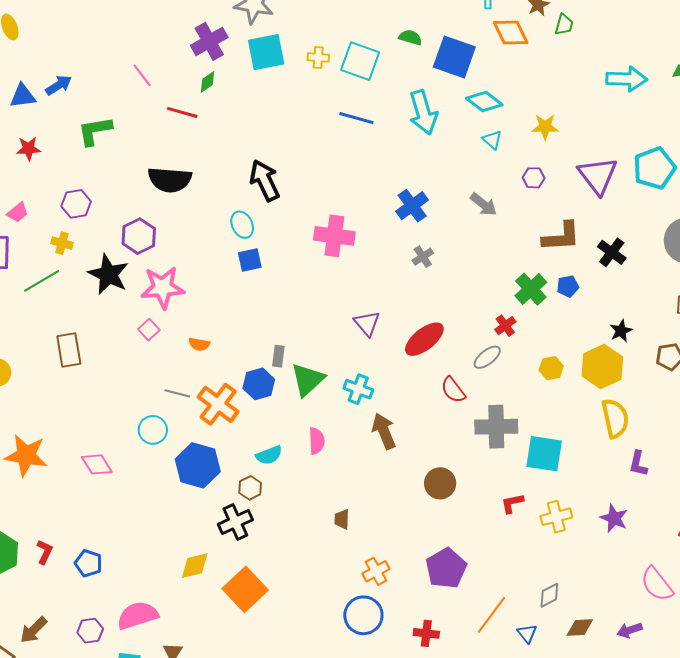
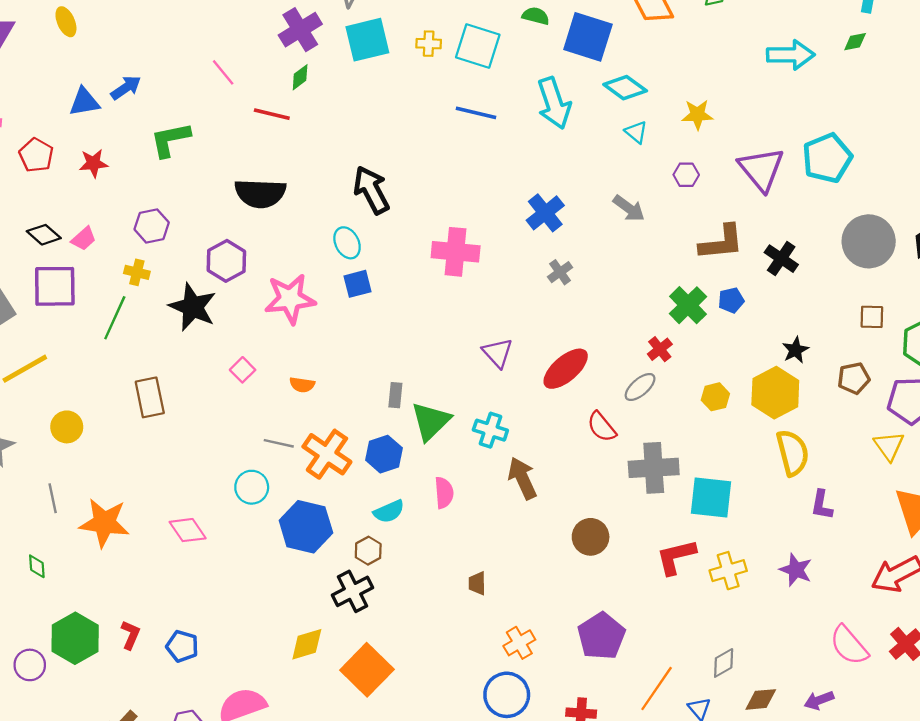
green line: (42, 281) -> (115, 318), turned -33
pink star: (163, 287) -> (290, 299), moved
blue hexagon: (259, 384) -> (384, 454), moved
red L-shape: (512, 503) -> (676, 557), size x1.5

